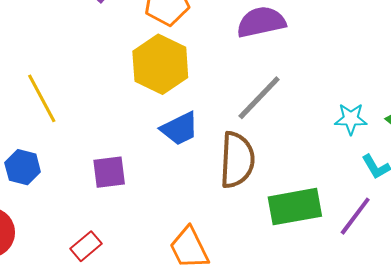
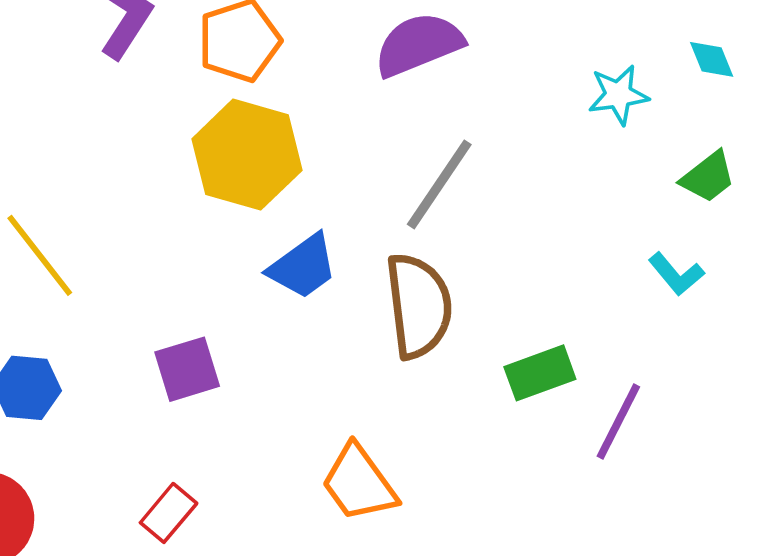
cyan star: (351, 119) -> (618, 95), moved
green rectangle: (295, 207) -> (540, 373), size x0.7
purple line: (355, 216) -> (618, 421), moved

